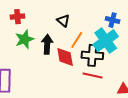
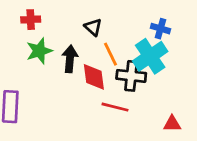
orange line: (77, 40) -> (110, 54), turned -60
red line: (93, 75) -> (115, 107), moved

